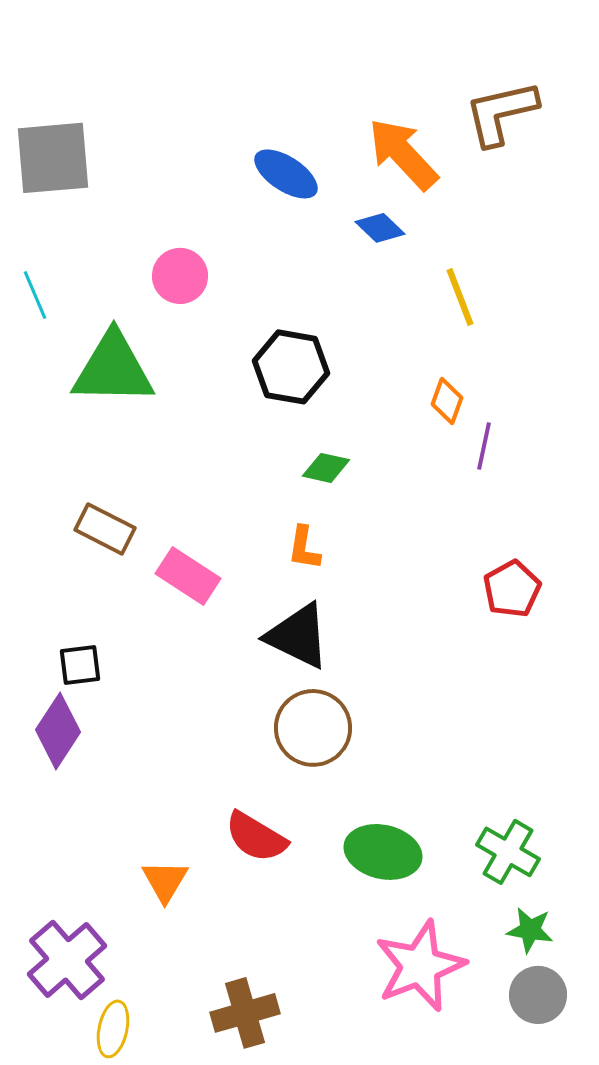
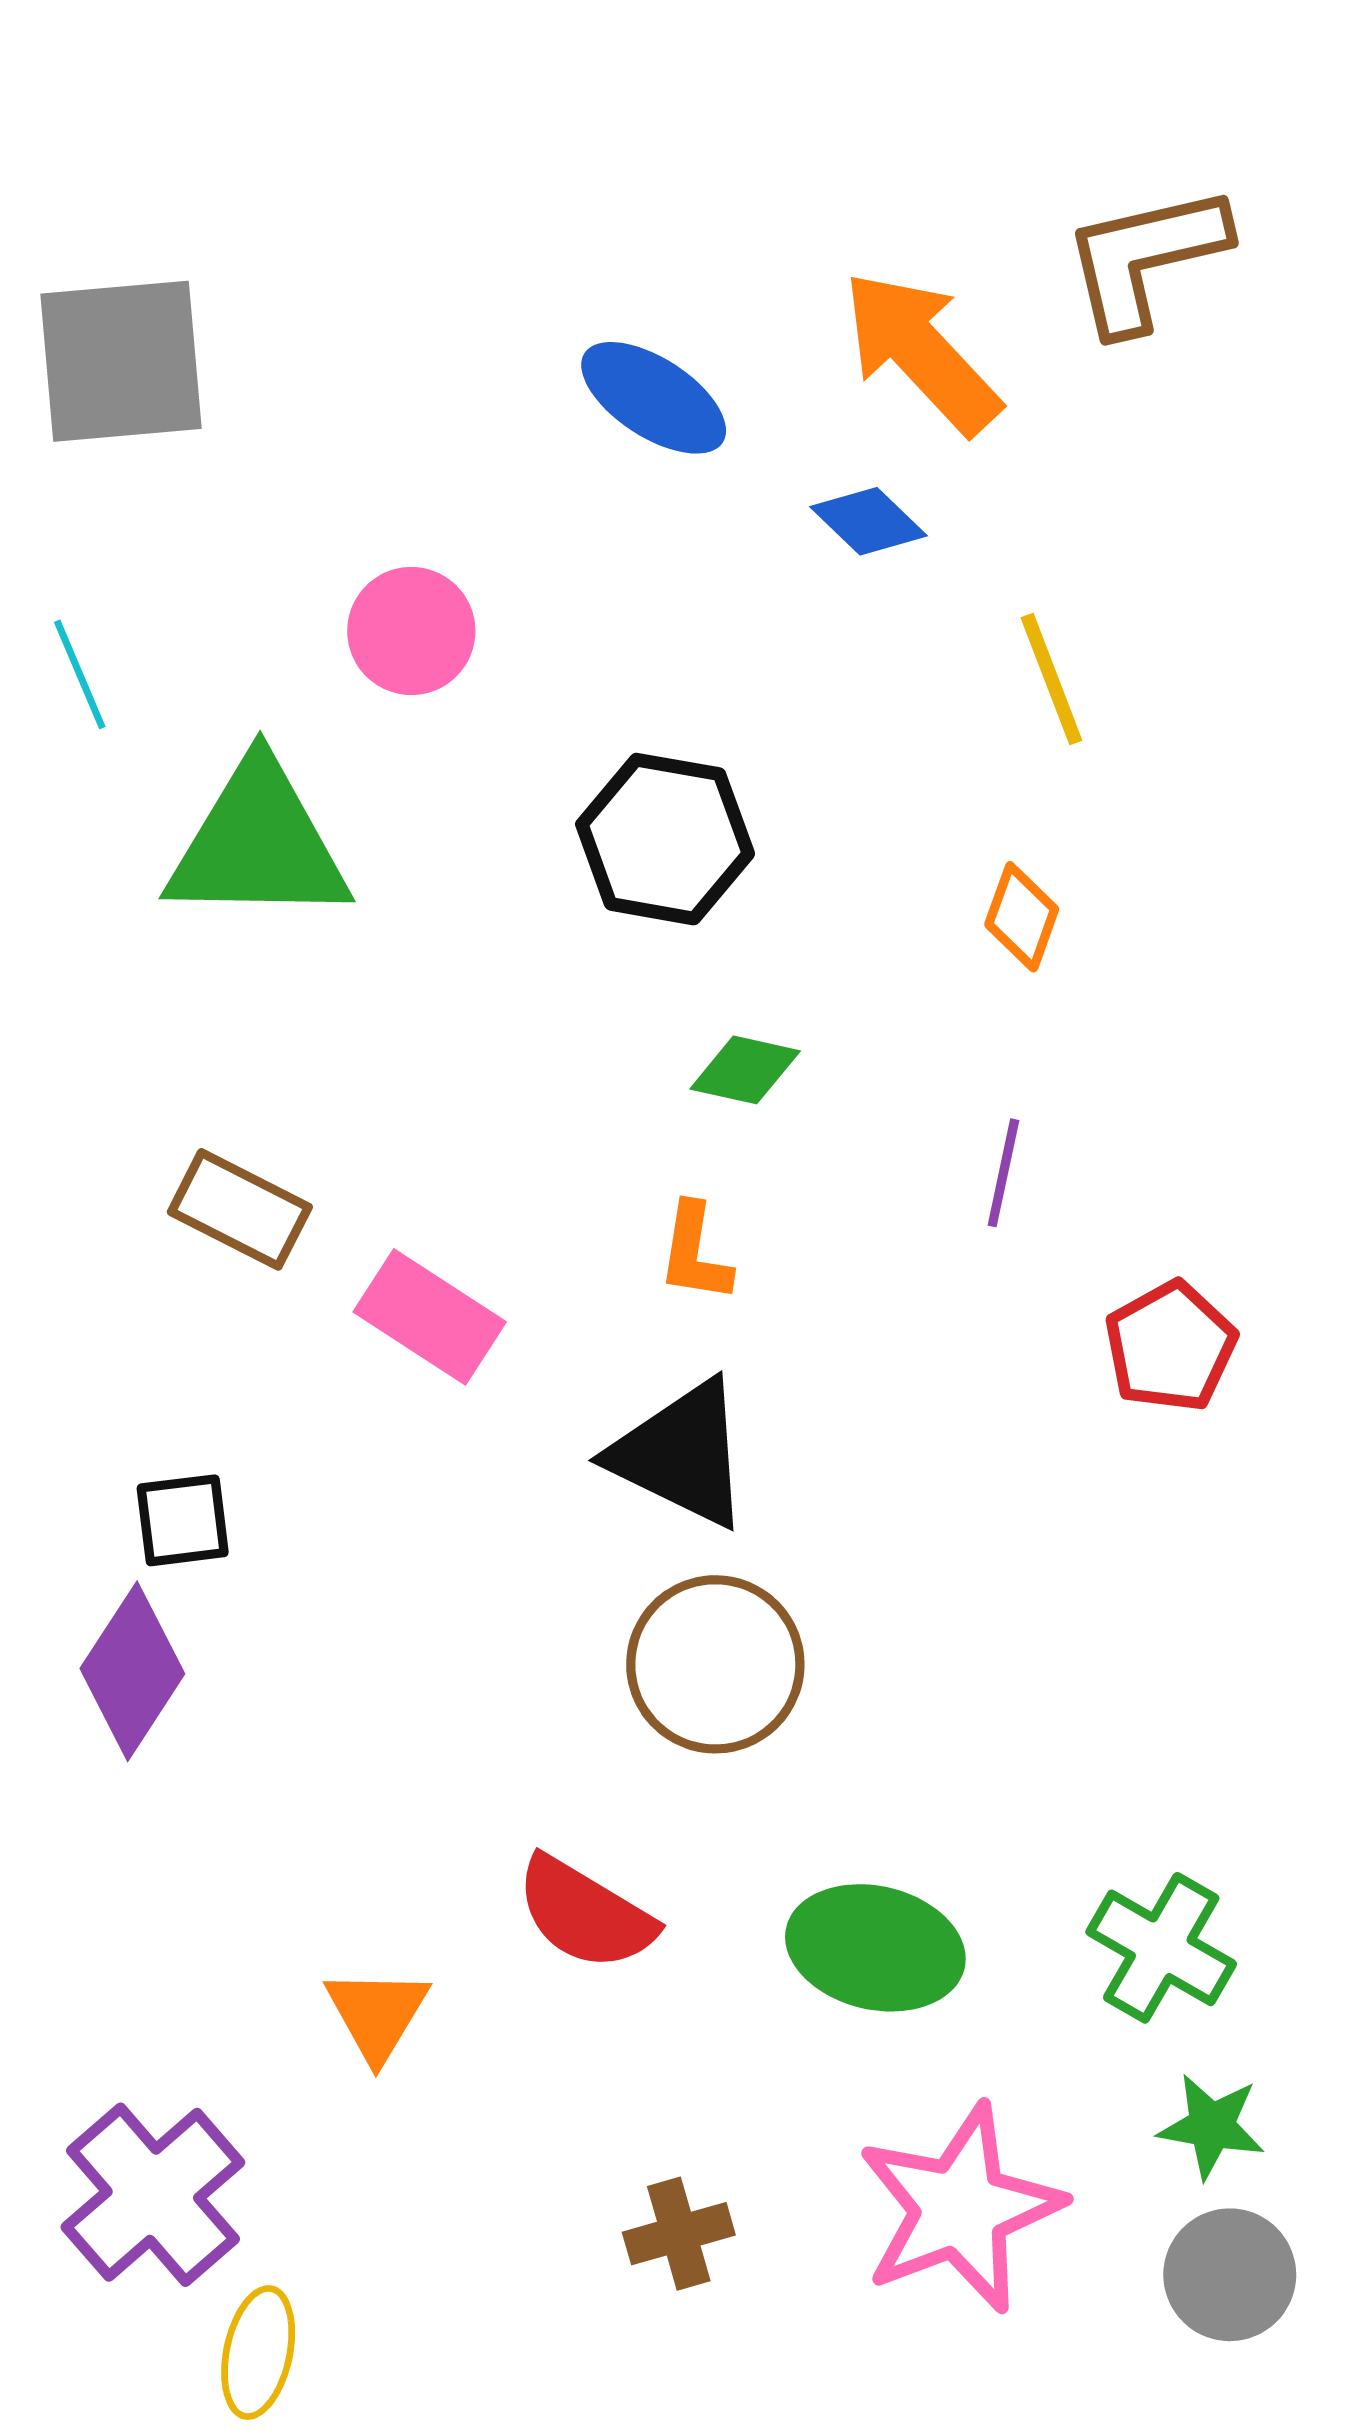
purple line: (484, 446) -> (1003, 1173), moved
brown cross: (245, 1013) -> (679, 2234), moved, size x0.7

